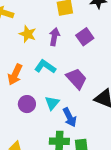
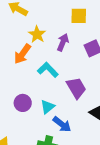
orange arrow: (15, 75) -> (22, 54), moved
blue arrow: (70, 117) -> (62, 124), turned -36

